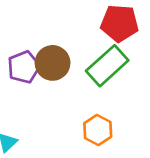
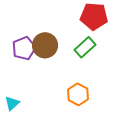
green rectangle: (107, 66) -> (85, 47), size x0.7

